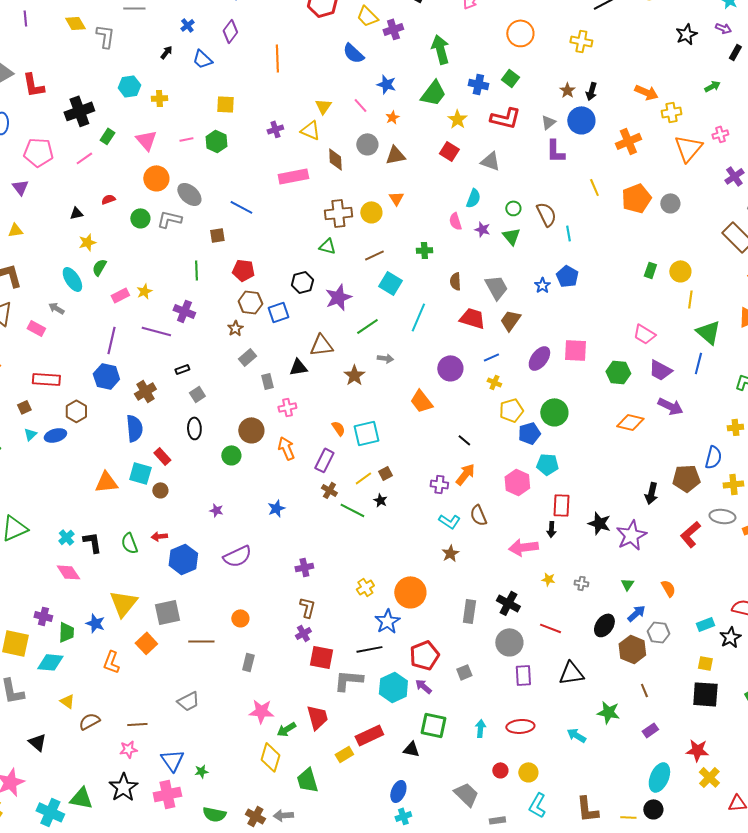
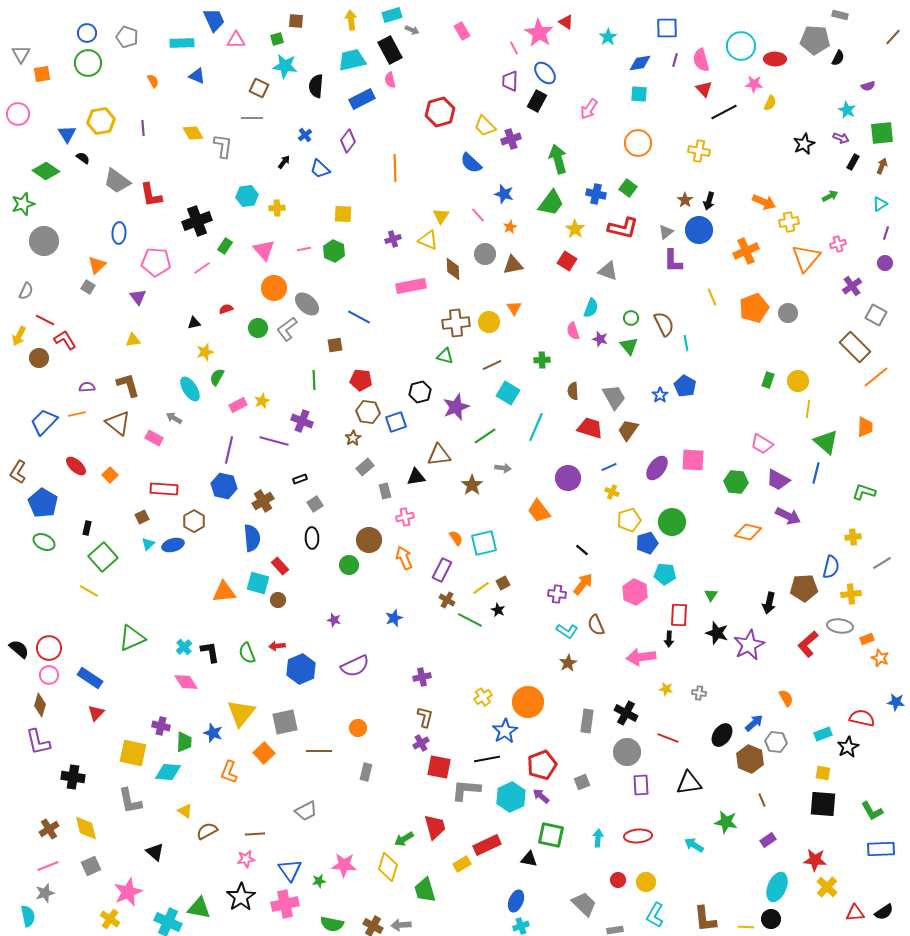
gray L-shape: (169, 219) -> (287, 329), turned -50
green triangle: (627, 584) -> (711, 595), moved
pink star: (261, 711) -> (344, 865), moved

